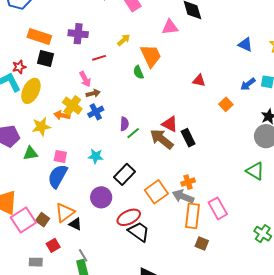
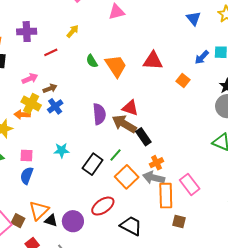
blue triangle: (245, 45) -> (194, 18), turned 35
orange trapezoid: (151, 56) -> (116, 66), moved
pink arrow: (85, 79) -> (30, 79), moved, turned -77
red triangle: (199, 81) -> (153, 61), size x1.5
purple semicircle: (124, 124) -> (99, 114), moved, size x1.5
green line: (133, 133) -> (115, 155), moved
black rectangle: (188, 138) -> (143, 137), moved
blue semicircle: (58, 176) -> (27, 176), size x0.7
purple circle: (101, 197) -> (73, 221), moved
black trapezoid: (139, 232) -> (131, 226), moved

